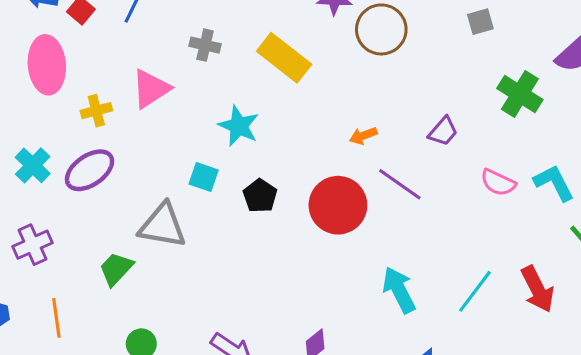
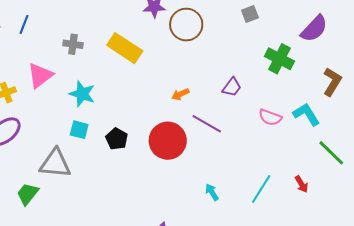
cyan star: (239, 126) -> (82, 94), moved
red arrow: (537, 289) -> (301, 184), size x0.6
cyan arrow: (399, 290) -> (212, 192), size x0.6

